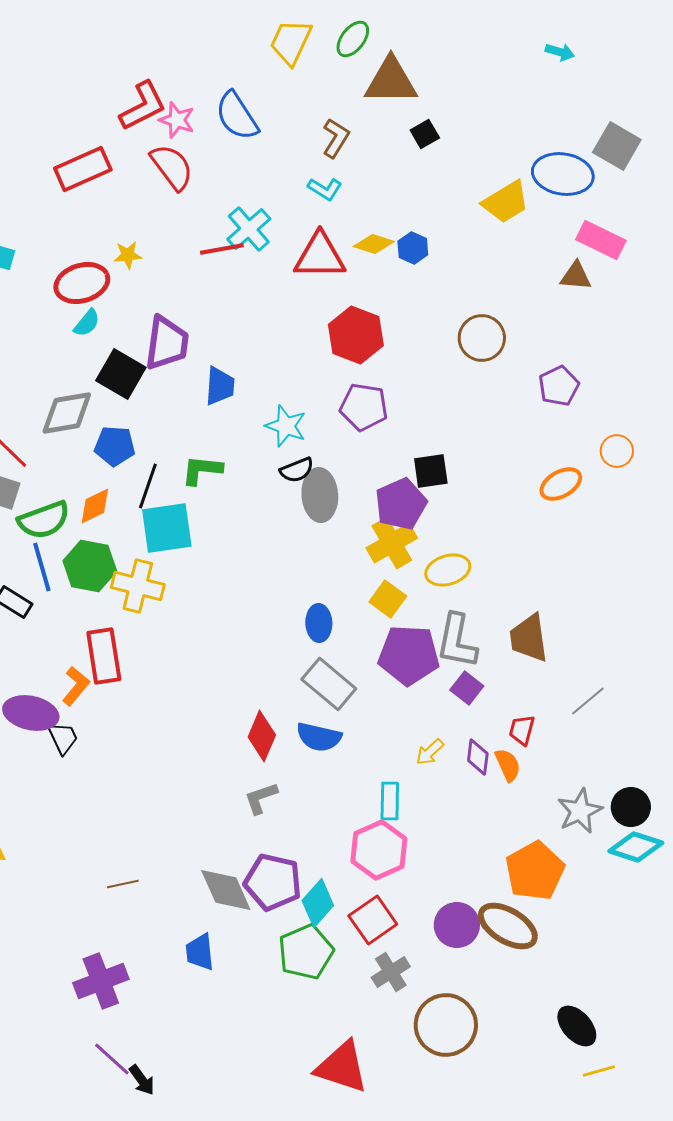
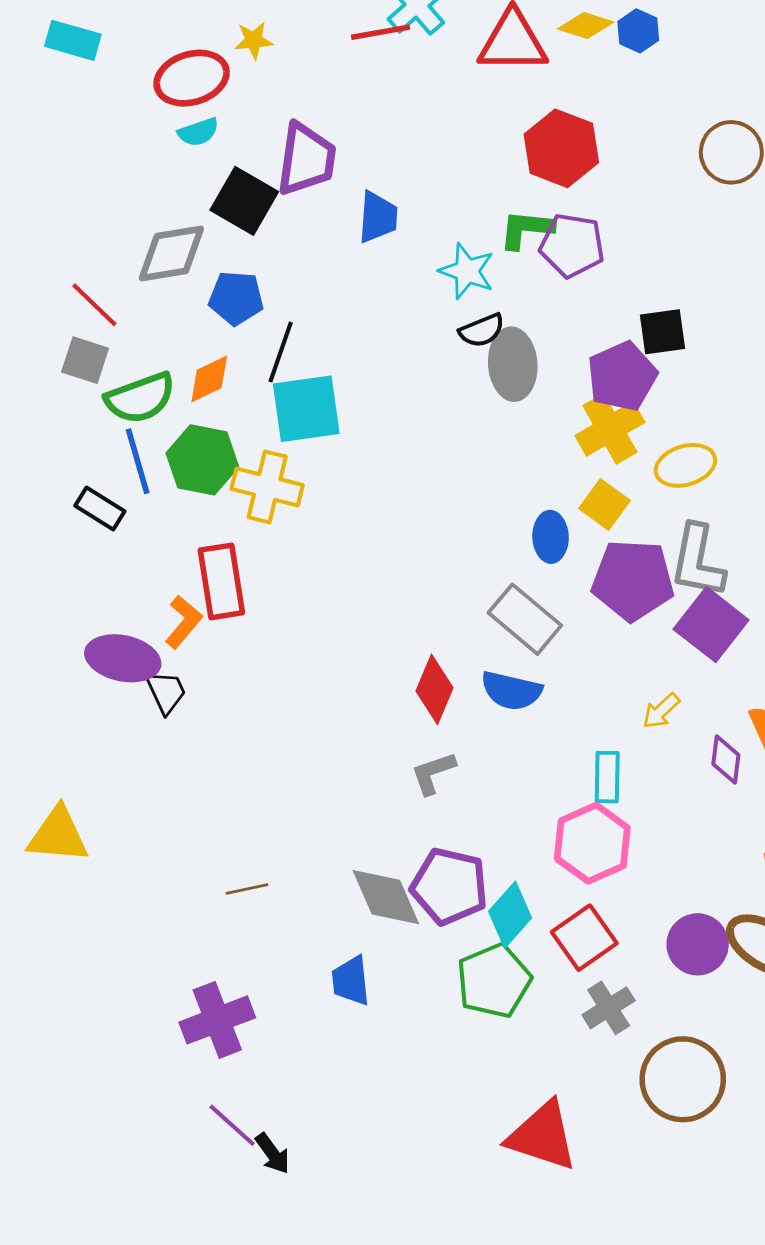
cyan semicircle: (87, 323) -> (198, 132), turned 32
green L-shape: (202, 470) -> (526, 229), moved
blue ellipse: (319, 623) -> (551, 537), moved
purple square: (467, 688) -> (711, 625), size x1.6
purple diamond: (478, 757) -> (726, 760), moved

